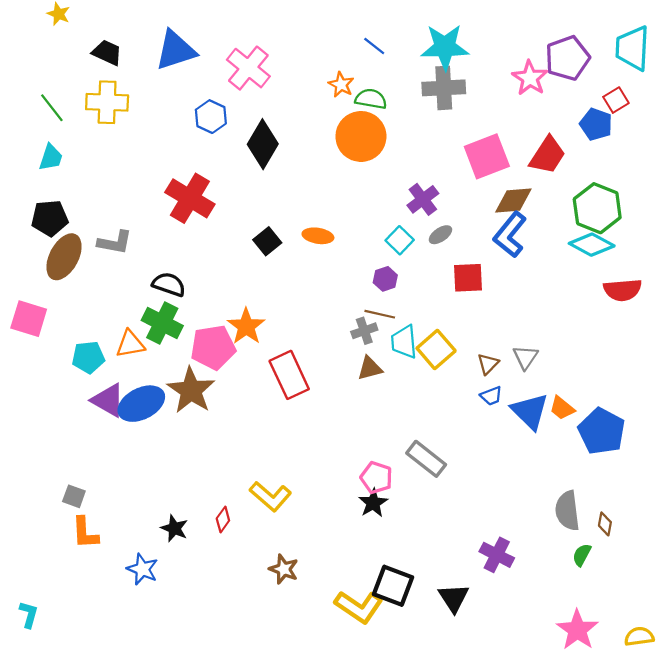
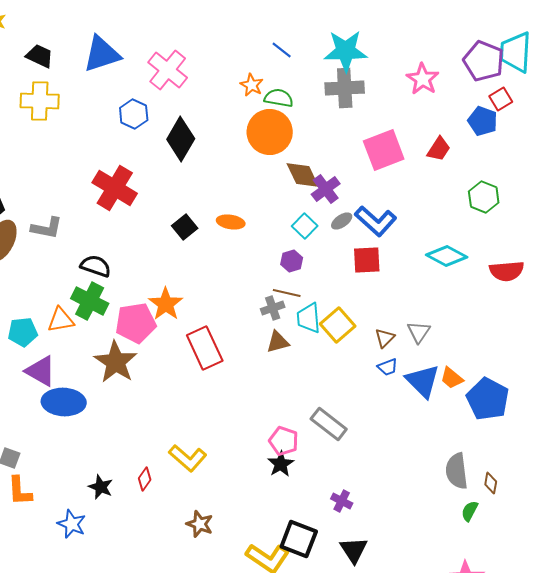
purple pentagon: (567, 58) -> (484, 61), moved, turned -30
red trapezoid: (548, 155) -> (439, 149), size x0.7
brown diamond: (513, 200) -> (303, 175), moved, turned 69
green hexagon: (597, 208) -> (484, 197), size x0.7
blue L-shape: (510, 235) -> (376, 221), moved, turned -87
cyan diamond: (592, 245) -> (447, 256), moved
blue ellipse: (141, 404) -> (64, 402), moved, turned 30
purple cross: (497, 555) -> (342, 501), moved, size x0.7

